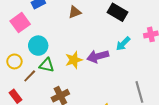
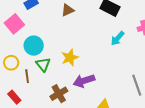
purple arrow: (98, 56) -> (84, 81), moved
green triangle: (47, 65) -> (43, 64), turned 42
brown line: (30, 76) -> (27, 76), turned -48

